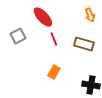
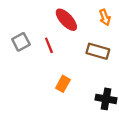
red ellipse: (43, 17) -> (66, 20), moved
red line: (54, 39) -> (49, 45), moved

